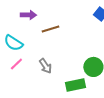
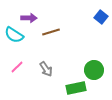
cyan semicircle: (13, 43) -> (14, 35), moved

